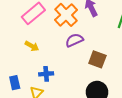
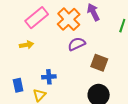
yellow arrow: (32, 46) -> (26, 45), moved, turned -40

